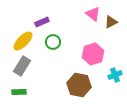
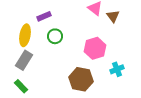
brown triangle: (111, 22) -> (113, 16), turned -40
yellow ellipse: (23, 41) -> (25, 35), turned -35
green rectangle: (19, 92) -> (21, 86), turned 48

